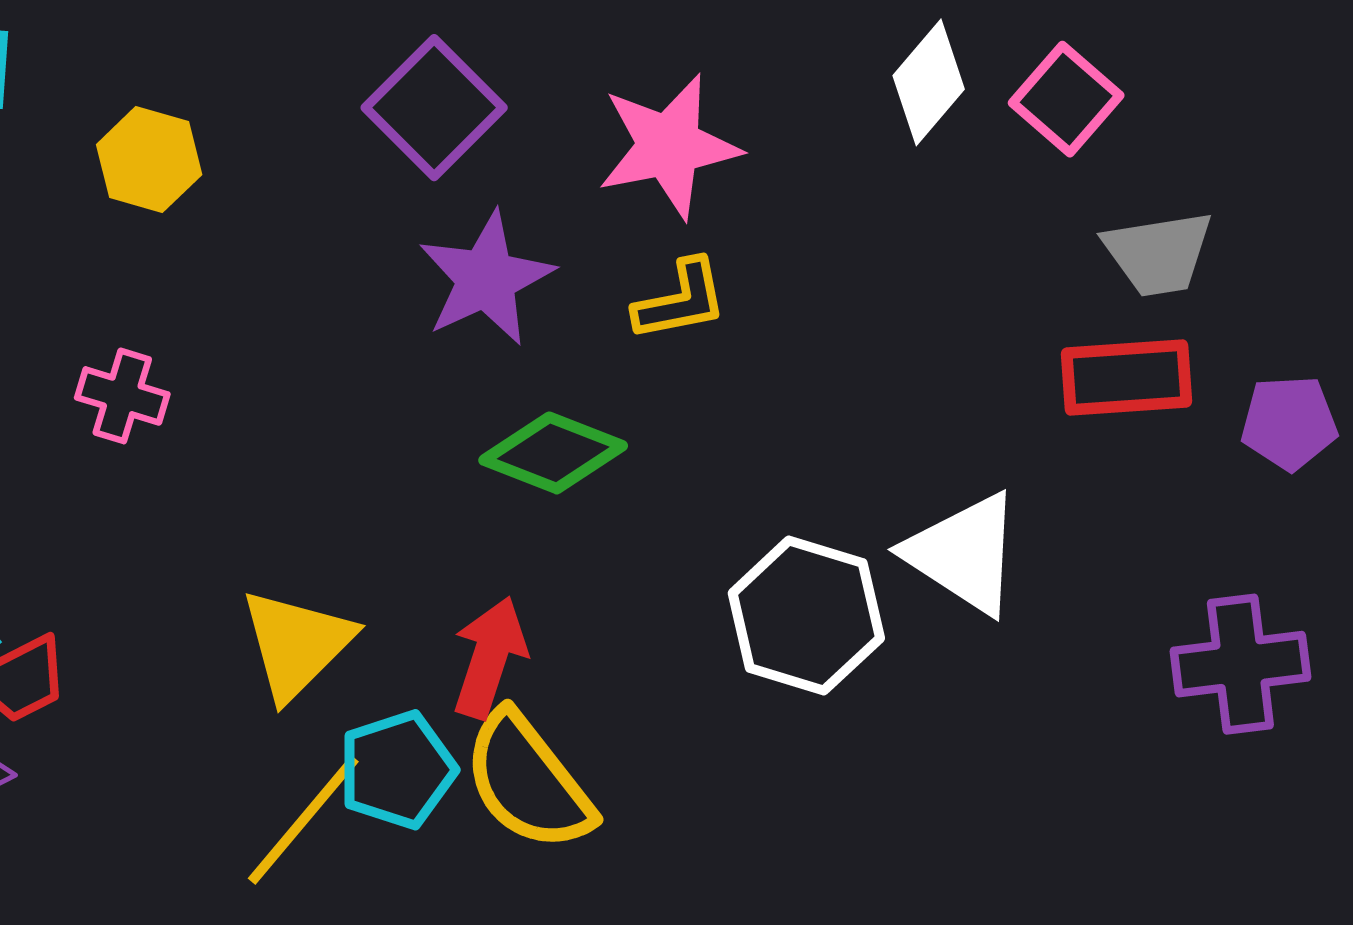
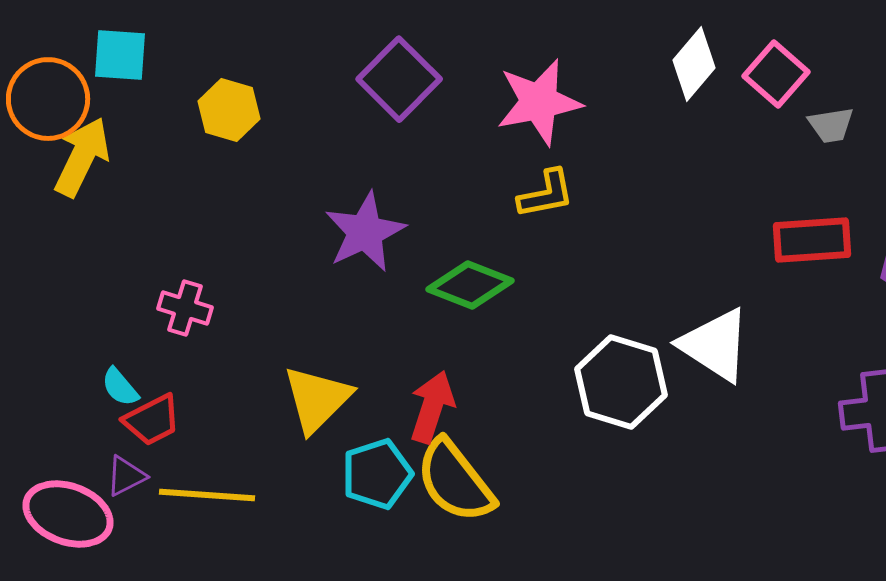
gray trapezoid: (1158, 253) -> (831, 125), moved, size x0.7
purple star: (486, 279) -> (365, 232), moved
pink cross: (122, 396) -> (185, 308), moved
yellow line: (303, 820) -> (207, 495), moved, turned 54

